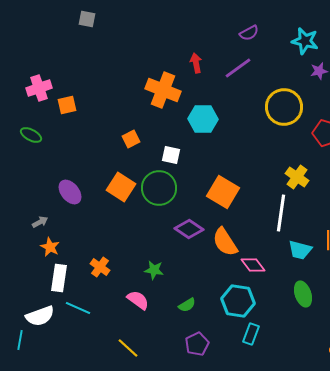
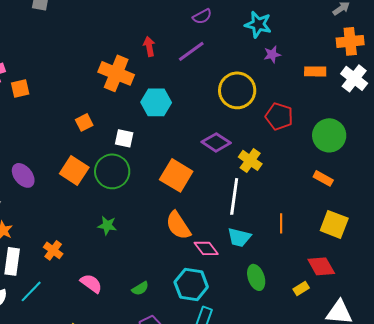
purple diamond: (189, 229) -> (216, 142), moved
cyan trapezoid: (300, 250) -> (239, 237), moved
green star: (154, 270) -> (107, 225), moved
cyan line: (78, 308) -> (31, 291), turned -70

